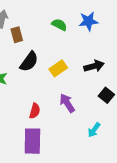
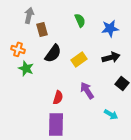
blue star: (88, 21) -> (110, 28), moved
green semicircle: (59, 25) -> (80, 20), turned 40
cyan arrow: (94, 130) -> (111, 114), turned -96

